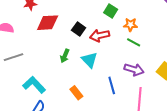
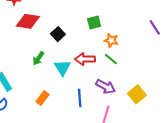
green square: (111, 11) -> (94, 22), turned 32
red arrow: (100, 35) -> (85, 59), moved
orange rectangle: (76, 93) -> (42, 98), turned 64

